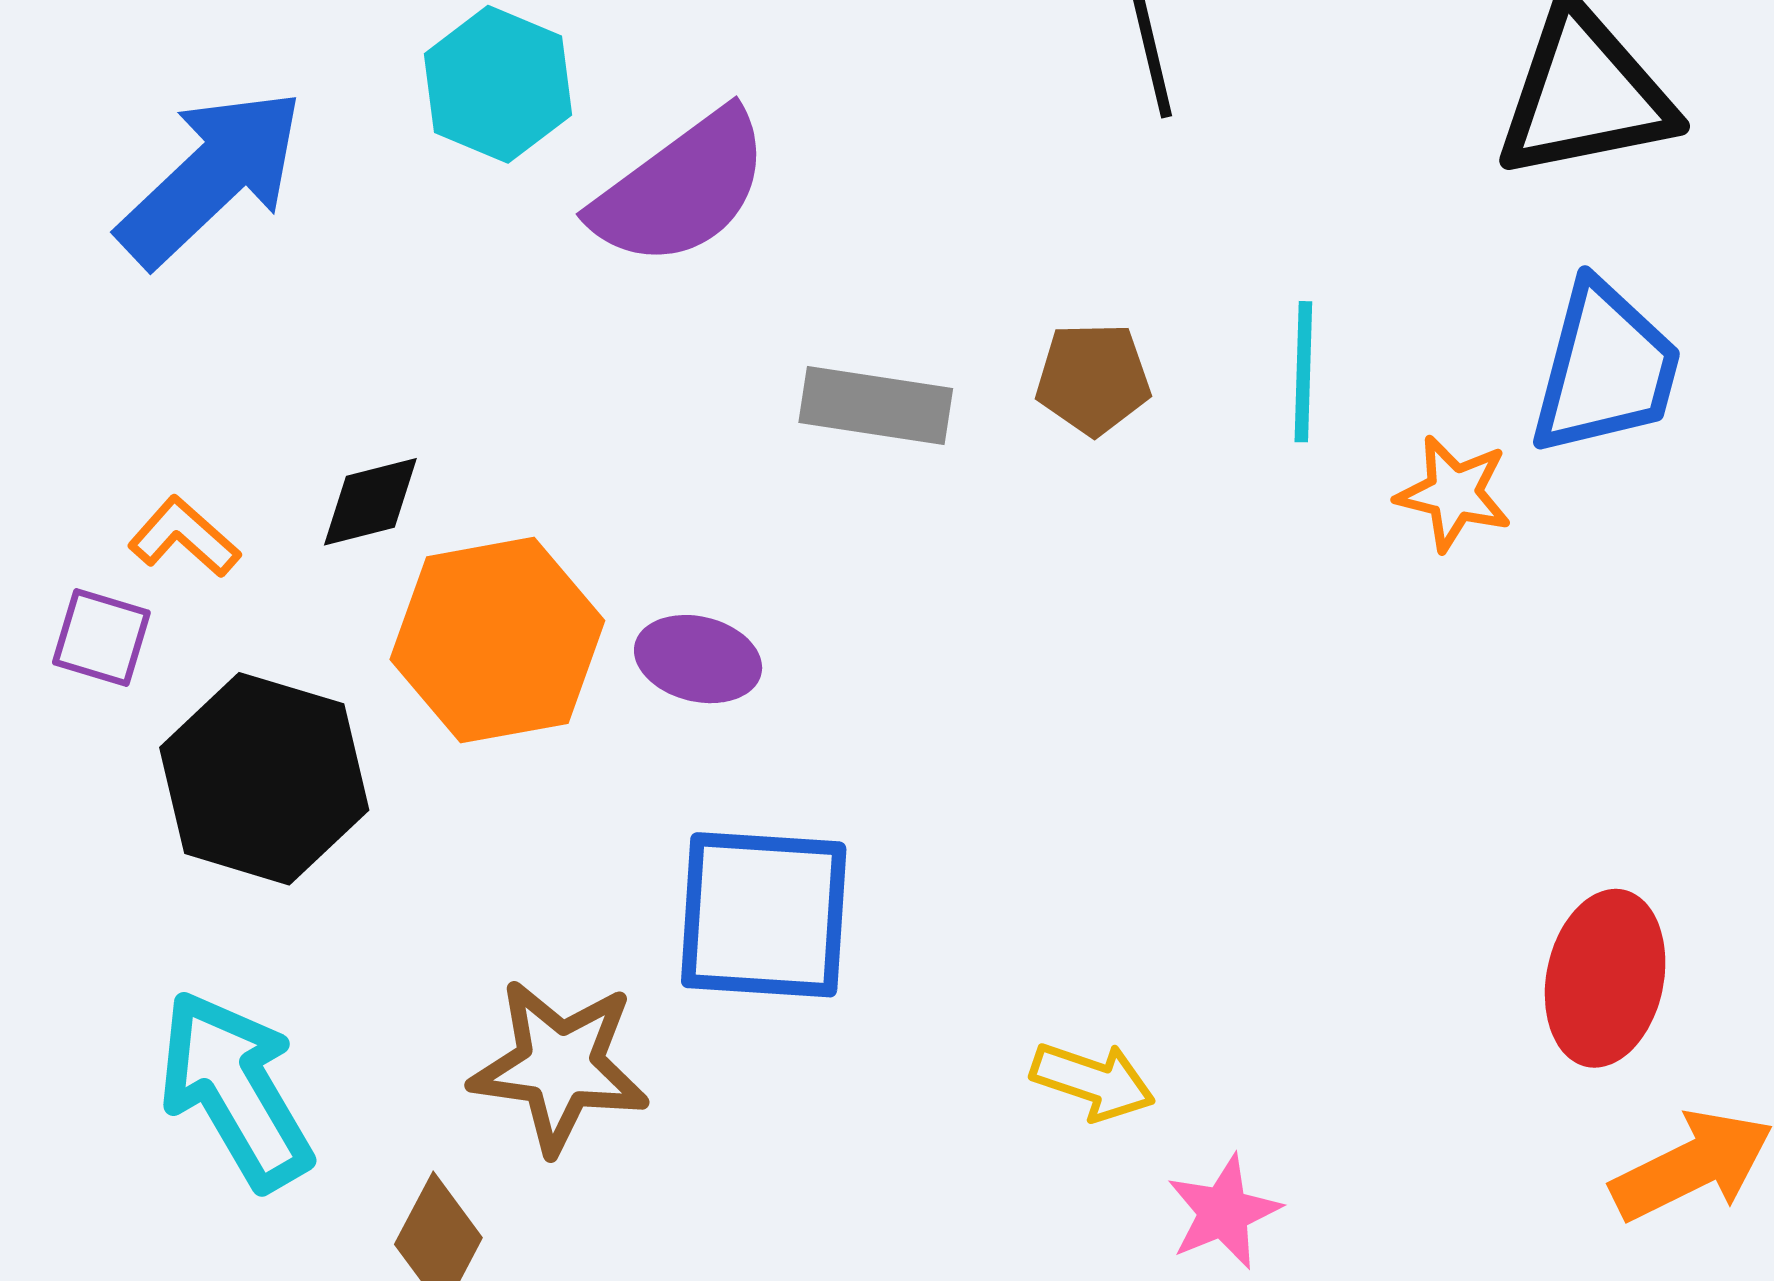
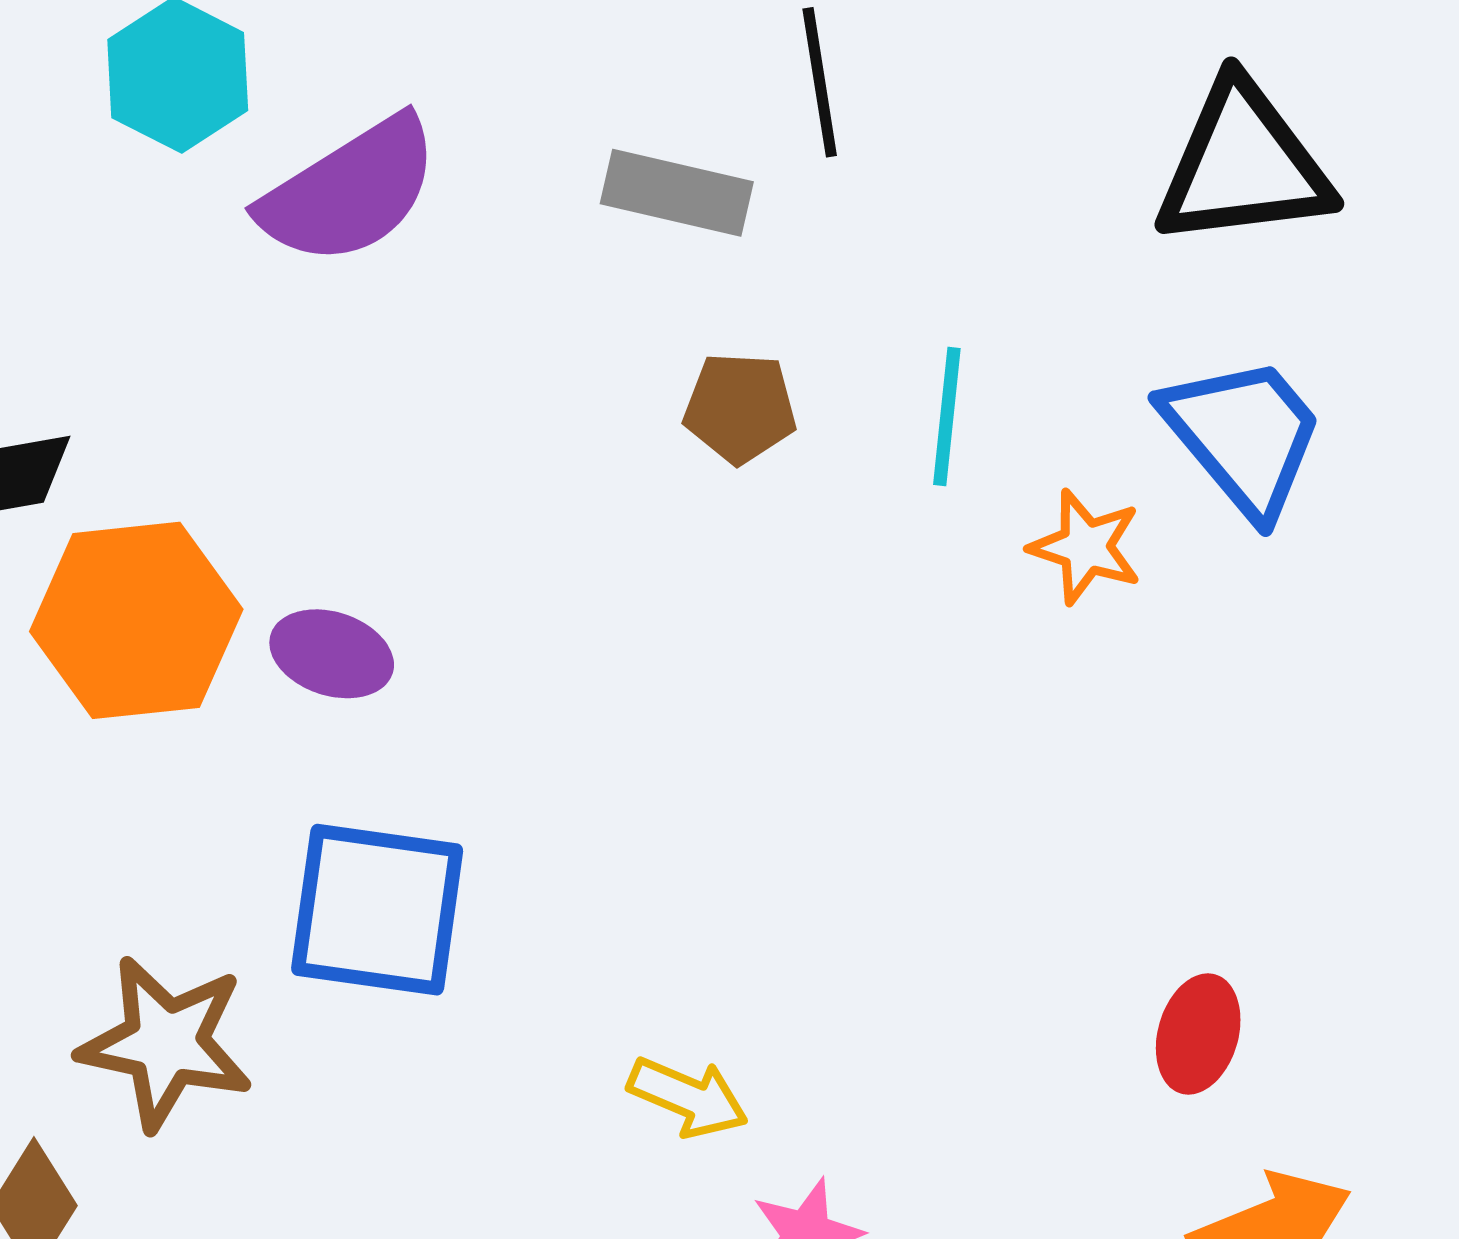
blue trapezoid: (1606, 369) -> (1244, 436), turned -59
gray rectangle: (876, 406) -> (677, 193), moved
red ellipse: (1605, 978) -> (1198, 1034), size x0.7

